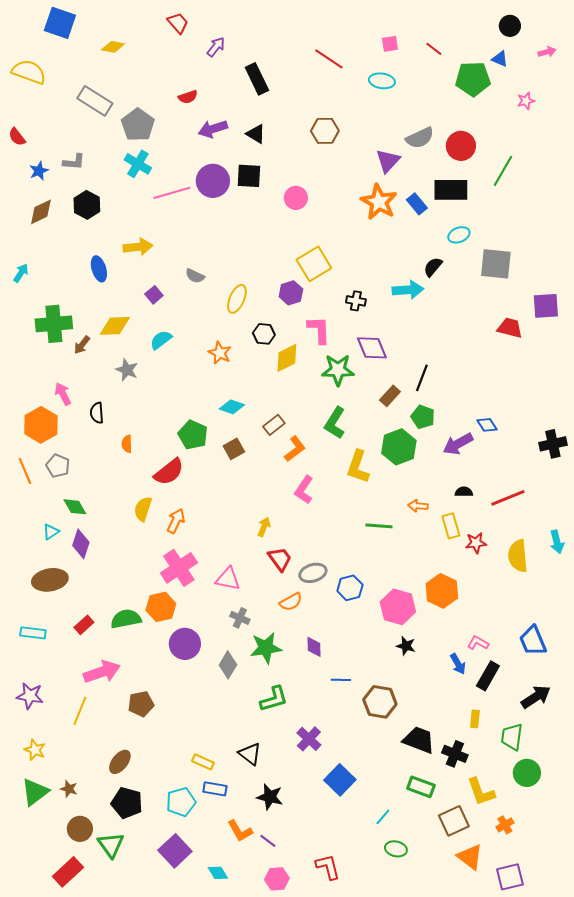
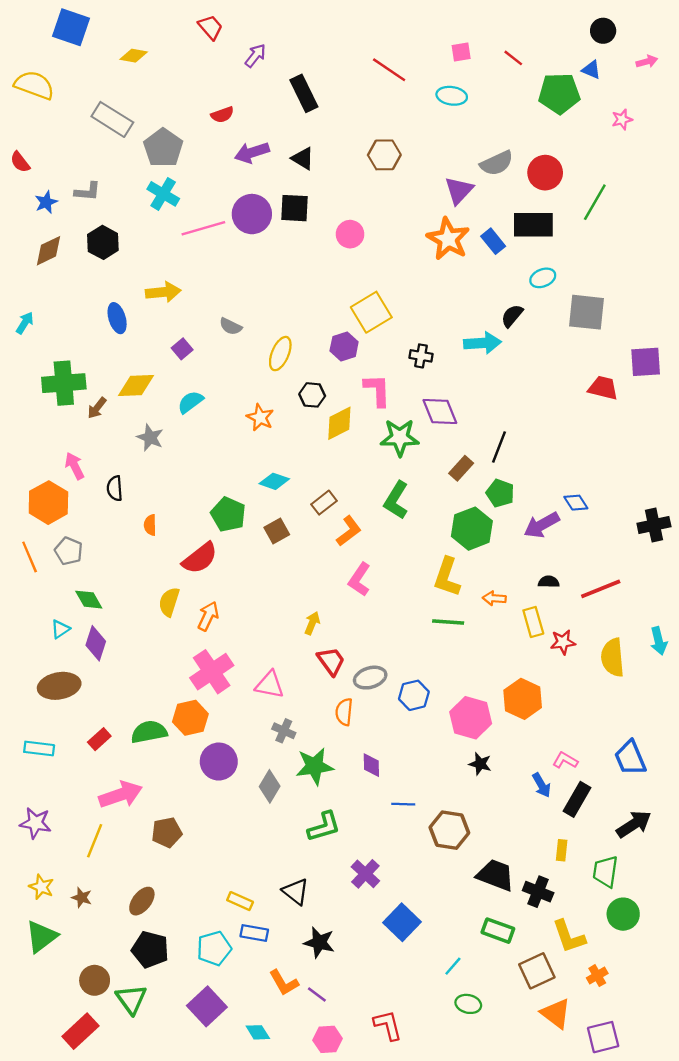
yellow L-shape: (358, 467) -> (447, 577), moved
orange semicircle: (291, 602) -> (344, 712), turned 125
brown star: (69, 789) -> (82, 898), moved

